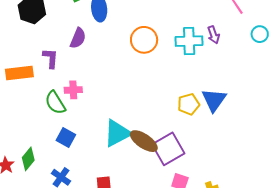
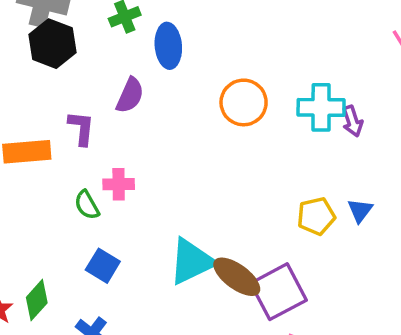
purple arrow: (214, 35) -> (352, 121), moved
blue triangle: (214, 100) -> (360, 210), size x0.6
green semicircle: (55, 103) -> (87, 205), size x0.7

